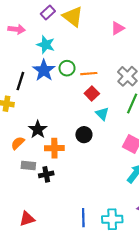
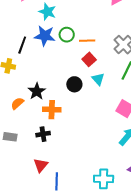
blue star: (44, 70) -> (45, 36), turned -30
black circle: (84, 135) -> (74, 84), moved
gray rectangle: (28, 165) -> (10, 137), moved
blue line: (83, 218) -> (57, 181), moved
red triangle: (27, 219) -> (41, 165), moved, turned -35

